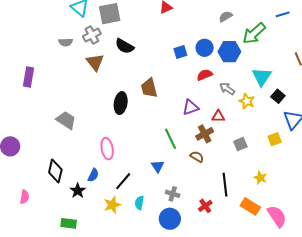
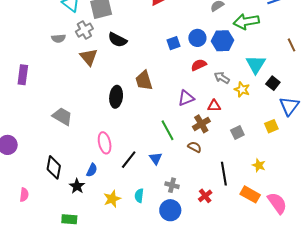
green arrow: (254, 33) -> (246, 21), turned 35
black line: (123, 181) -> (129, 160), moved

